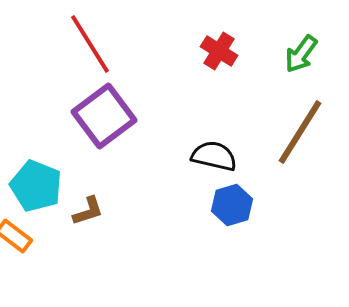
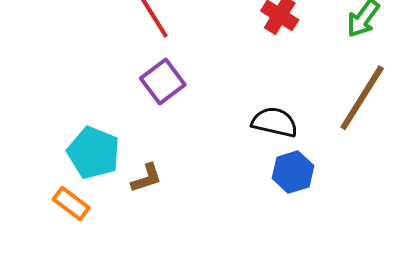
purple square: (104, 116) -> (163, 82), size x0.7

